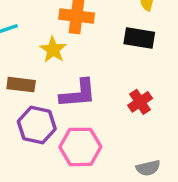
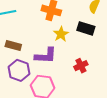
yellow star: (53, 50) -> (61, 34), moved

